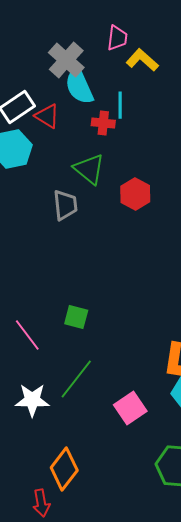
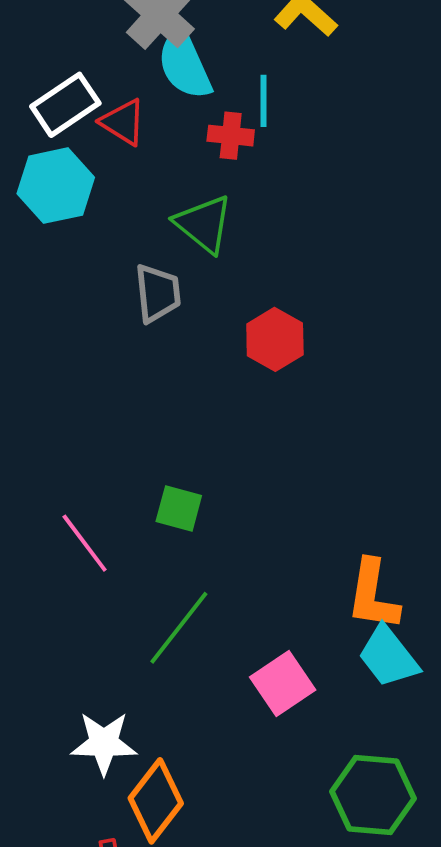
red hexagon: (135, 194) -> (275, 339), moved
white star: (32, 400) -> (104, 743), moved

